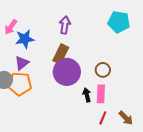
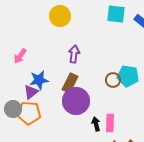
cyan pentagon: (119, 22) -> (128, 76), moved
blue star: (25, 39) -> (39, 80), moved
brown circle: (103, 70) -> (113, 80), moved

